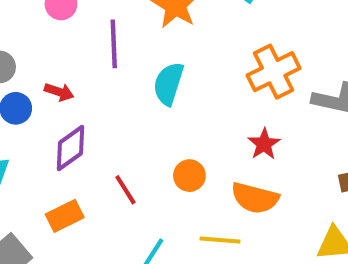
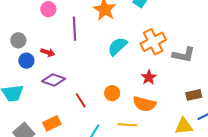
cyan semicircle: (169, 84) -> (117, 46), moved, turned 30
purple diamond: (71, 148) -> (54, 80), turned 55
orange rectangle: (65, 216) -> (52, 123), moved

